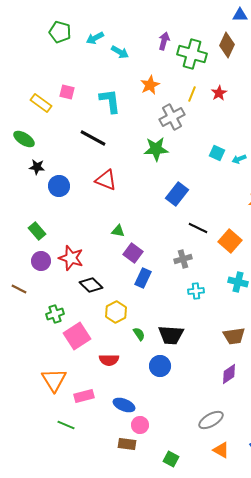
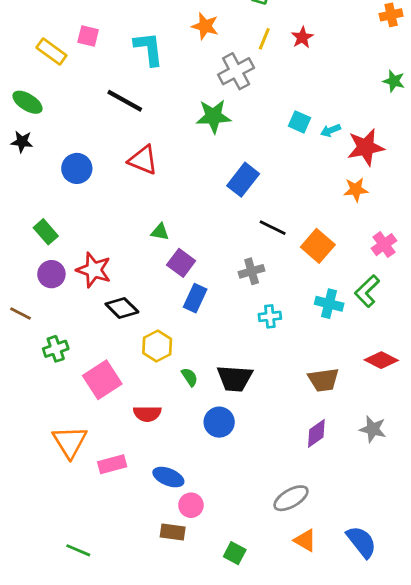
orange star: (150, 85) -> (205, 26), turned -30
black star: (37, 167) -> (22, 142), moved
green cross: (55, 314) -> (56, 349), moved
green line: (66, 425) -> (78, 550), moved

